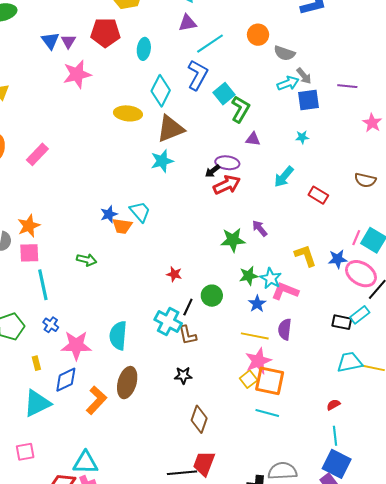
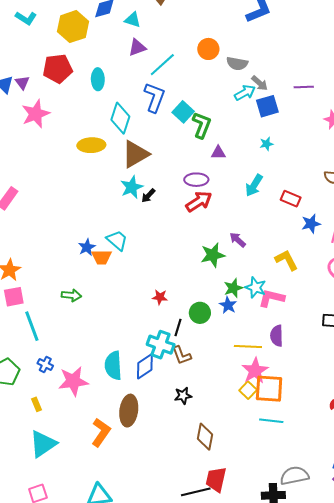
black arrow: (212, 171) -> (148, 196), moved
blue star: (338, 259) -> (311, 224), moved
blue star: (257, 304) -> (228, 305), moved
blue diamond: (66, 380) -> (145, 366), moved

